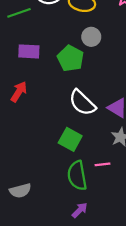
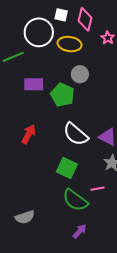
purple rectangle: (29, 51) -> (34, 84), moved
red arrow: (19, 92) -> (29, 134), moved
green semicircle: (77, 176) -> (75, 200), turned -40

